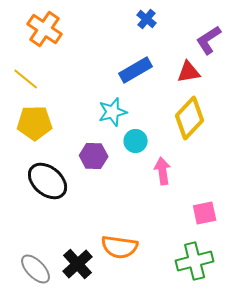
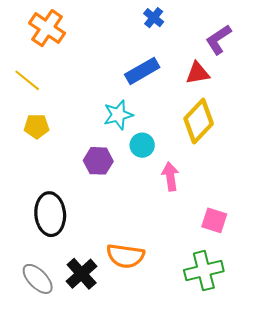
yellow pentagon: (35, 123) -> (37, 126), size x0.7
black ellipse: (48, 181) -> (50, 214), moved, turned 45
pink square: (205, 213) -> (214, 220), turned 30

